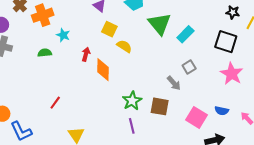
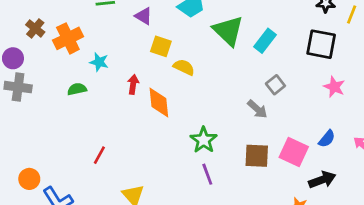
pink star: (232, 74) -> (334, 87), size x0.7
brown square: (160, 106) -> (257, 156), moved
blue semicircle: (222, 111) -> (327, 139), turned -56

